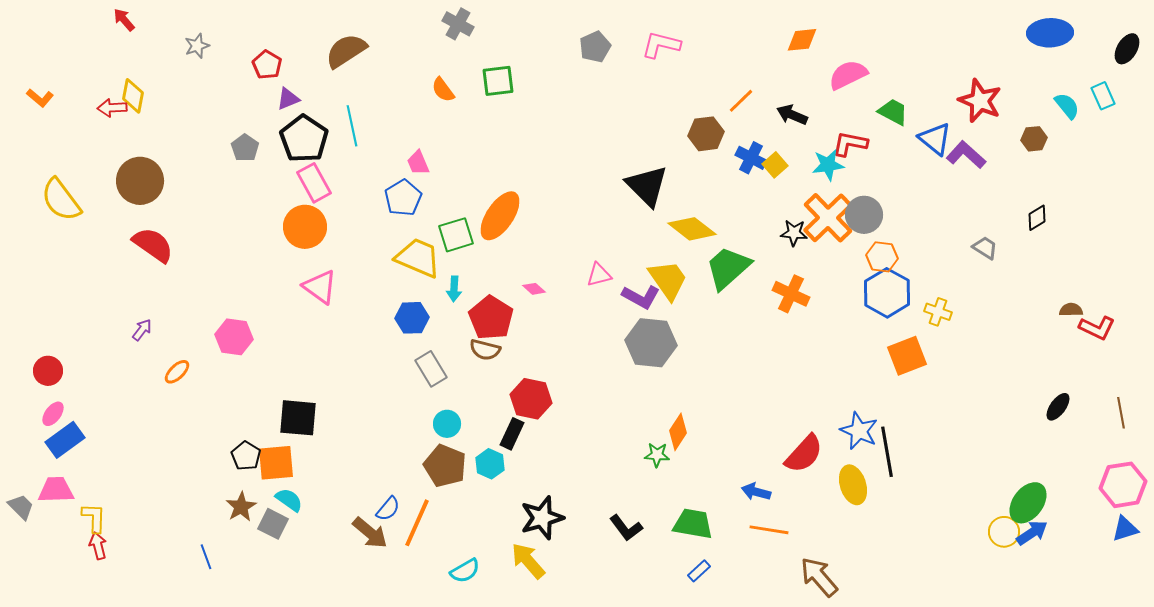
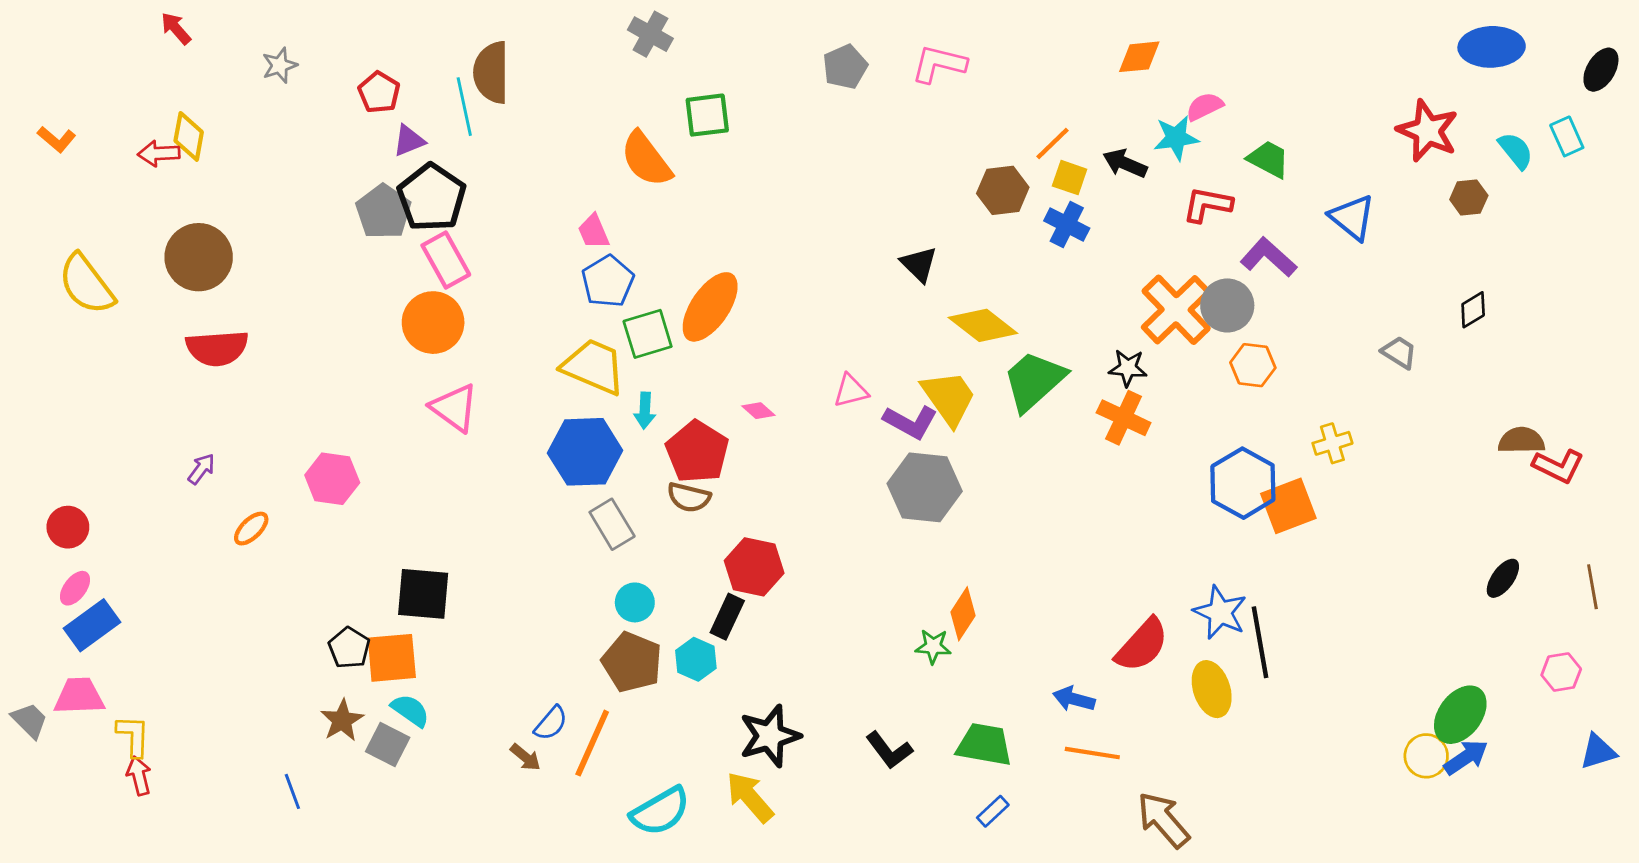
brown semicircle: (346, 51) -> (491, 72), turned -57
pink semicircle: (848, 75) -> (1205, 107), size x0.7
orange semicircle: (443, 90) -> (646, 159), moved, size x1.6
red star: (980, 101) -> (1428, 131), moved
cyan line: (352, 126) -> (464, 107), moved
blue triangle: (935, 139) -> (1352, 217), moved
gray pentagon: (245, 148) -> (383, 212), moved, size x1.4
purple L-shape: (966, 155) -> (1268, 257), moved
yellow square: (775, 165) -> (1070, 178), moved, turned -30
cyan star: (828, 165) -> (1176, 138), moved
black triangle: (647, 186) -> (919, 264), size x0.6
blue pentagon: (403, 198) -> (608, 281), moved
black star: (794, 233) -> (1128, 368), moved
red semicircle: (153, 245) -> (217, 348), turned 141
blue hexagon: (887, 293) -> (1243, 483), moved
brown semicircle: (1071, 310) -> (1521, 440), size x1.4
yellow cross: (938, 312) -> (1332, 443), turned -36
blue hexagon: (412, 318) -> (585, 452), size x1.5
pink hexagon: (1123, 485) -> (1561, 672), moved, size x0.6
brown arrow: (370, 533) -> (525, 757), size x0.6
cyan semicircle: (465, 571) -> (660, 811), size x1.4

